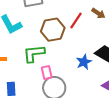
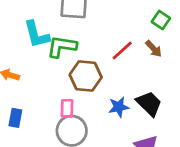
brown hexagon: (53, 30) -> (86, 76), moved
green L-shape: (34, 54) -> (62, 47), moved

